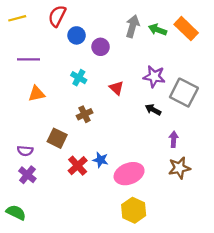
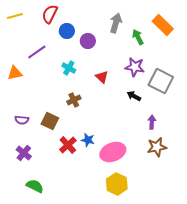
green arrow: (158, 30) -> (138, 37), moved, turned 42
purple line: (29, 59) -> (37, 52), moved, turned -36
orange triangle: (37, 94) -> (15, 73), moved
purple semicircle: (25, 151) -> (22, 120), moved
green semicircle: (16, 212) -> (35, 186), moved

